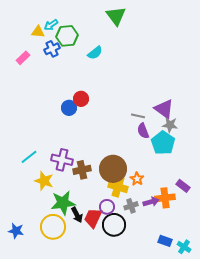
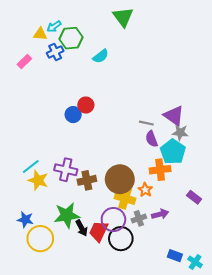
yellow star: (44, 181) -> (38, 180), moved
orange cross: (165, 198) -> (160, 170), moved
purple circle: (107, 207) -> (113, 220), size x1.5
yellow circle: (53, 227) -> (40, 239), moved
blue star: (16, 231) -> (25, 220), moved

